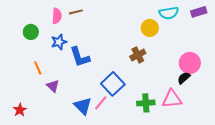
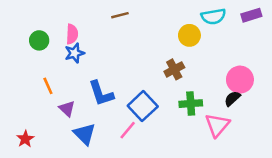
brown line: (76, 12) -> (120, 15), moved
pink semicircle: (57, 16) -> (72, 34), moved
blue L-shape: (80, 57) -> (101, 93), moved
pink triangle: (172, 99) -> (217, 125), turned -45
green cross: (146, 103) -> (191, 104), moved
blue triangle: (83, 106) -> (85, 134), moved

